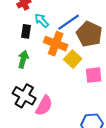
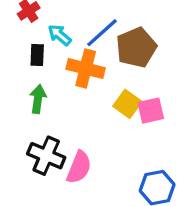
brown pentagon: (89, 34) -> (136, 47), turned 30
yellow square: (73, 59) -> (127, 104), moved

